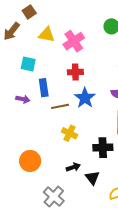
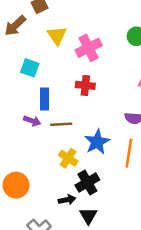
yellow triangle: (47, 35) -> (57, 35), turned 36
blue star: (85, 98) -> (97, 142), moved
purple arrow: (23, 99) -> (32, 121), moved
black cross: (103, 148) -> (87, 182), moved, turned -36

